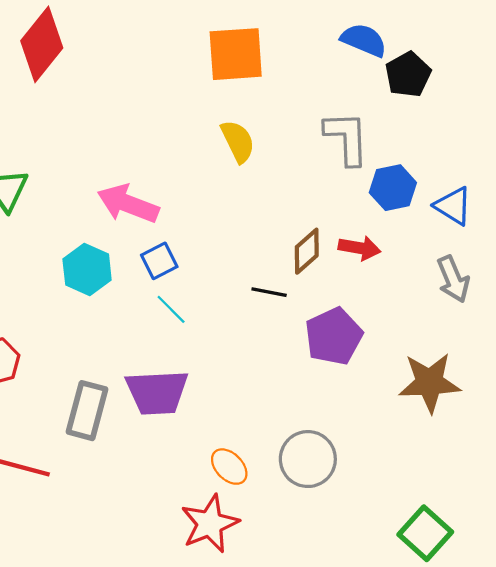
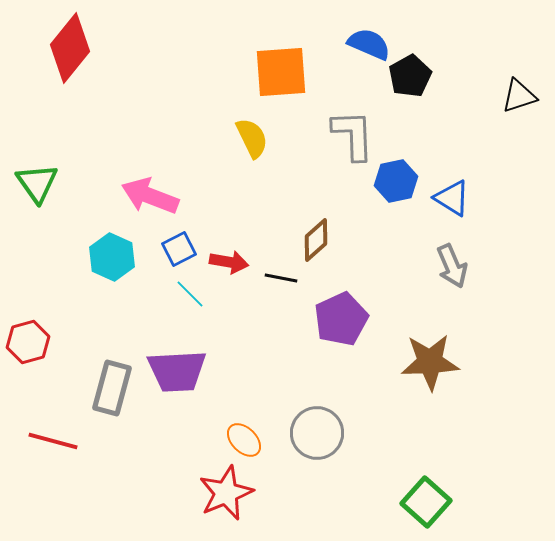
orange square: (236, 54) -> (281, 72), moved
red arrow: (360, 248) -> (229, 262), moved

